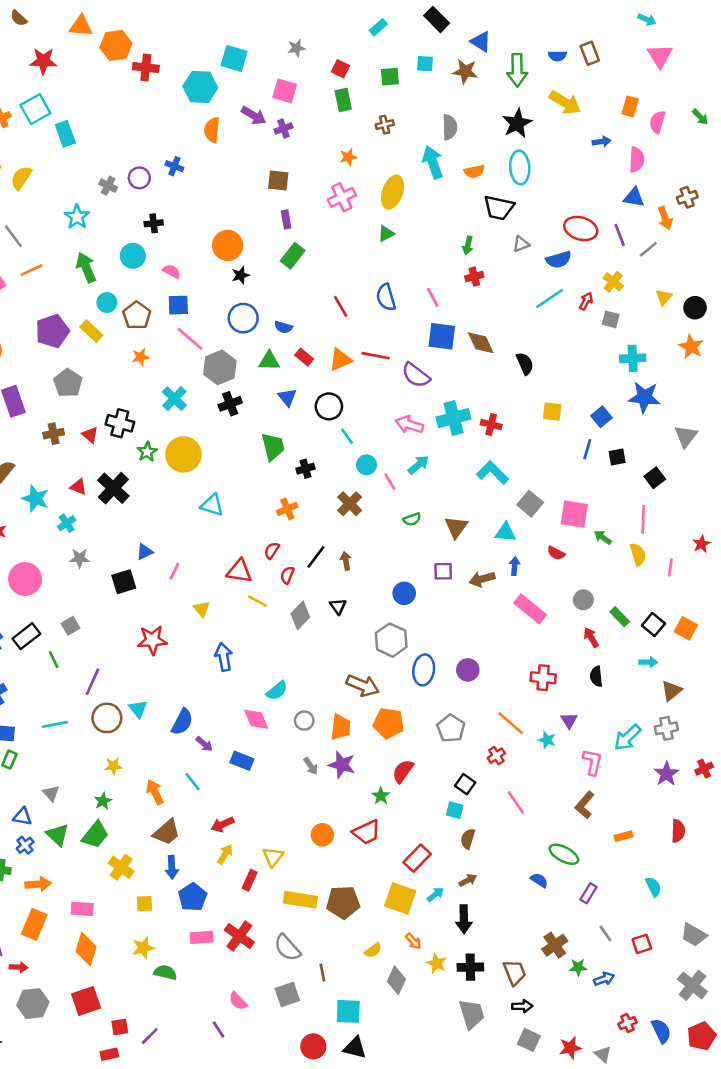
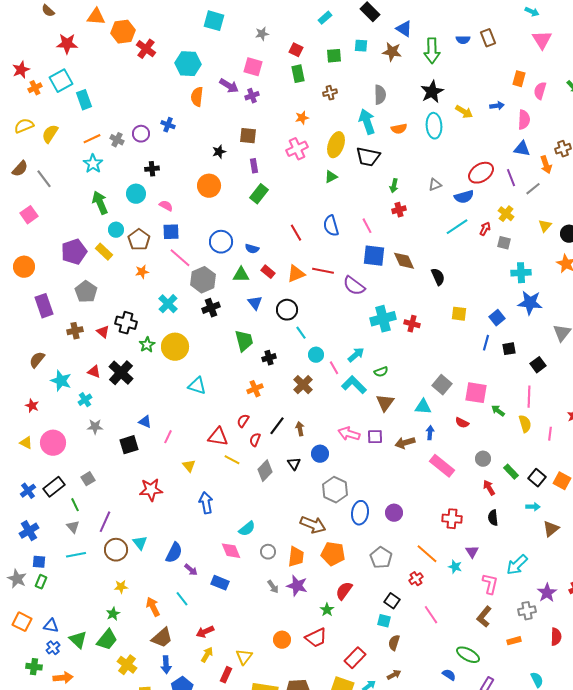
cyan square: (234, 58) -> (214, 21), moved
red cross: (146, 68) -> (146, 49), turned 30
yellow arrow: (565, 103) -> (464, 112), moved, size x0.7
black trapezoid: (499, 208) -> (368, 157), moved
red ellipse: (581, 229) -> (481, 173), turned -50
orange line: (32, 270) -> (92, 139), moved
black star: (241, 275) -> (219, 152), moved
pink arrow: (409, 425) -> (349, 434), moved
cyan L-shape: (492, 473) -> (354, 385), moved
green semicircle: (412, 519) -> (381, 372), moved
blue triangle: (145, 552) -> (145, 422), turned 48
blue circle: (404, 593) -> (320, 454), moved
gray cross: (666, 728) -> (527, 611), moved
gray triangle: (51, 793) -> (73, 527), moved

